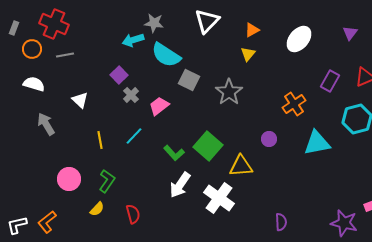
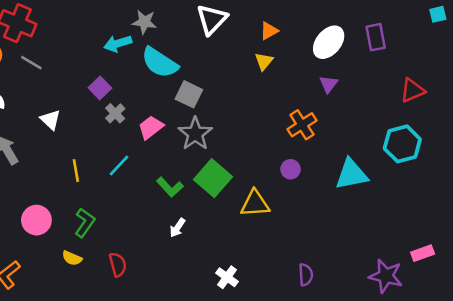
purple triangle: (350, 33) -> (329, 84), moved
gray line: (65, 55) -> (31, 63), turned 42
purple rectangle: (330, 81) -> (376, 37), moved, turned -40
gray star: (229, 92) -> (195, 134), moved
orange cross: (294, 104) -> (302, 125), moved
white arrow: (180, 185) -> (177, 228), size x0.6
white cross: (219, 198) -> (227, 277), moved, size x0.6
yellow semicircle: (97, 209) -> (72, 258), turned 70

